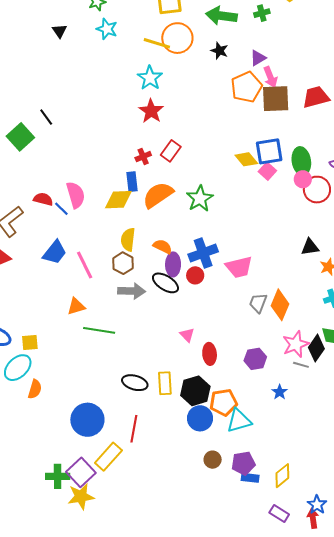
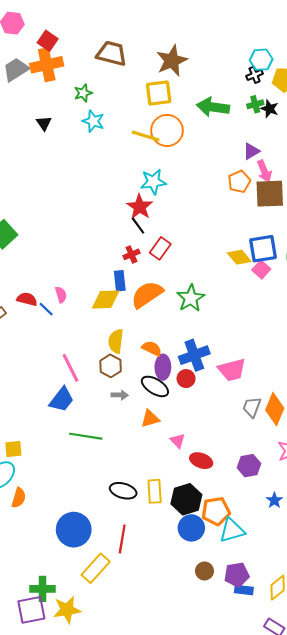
black star: (219, 51) -> (270, 109), moved
cyan star: (150, 78) -> (153, 182), moved, turned 30
orange pentagon: (246, 87) -> (239, 182), size x0.7
black line: (46, 117) -> (138, 226), moved
pink semicircle: (76, 195) -> (61, 295), size x0.6
blue trapezoid: (55, 252) -> (62, 400), moved
gray arrow: (132, 291) -> (120, 395), size x0.6
orange triangle: (76, 306) -> (150, 419), moved
red ellipse: (210, 354) -> (201, 461), turned -65
purple square: (81, 472) -> (31, 610), moved, turned 32

